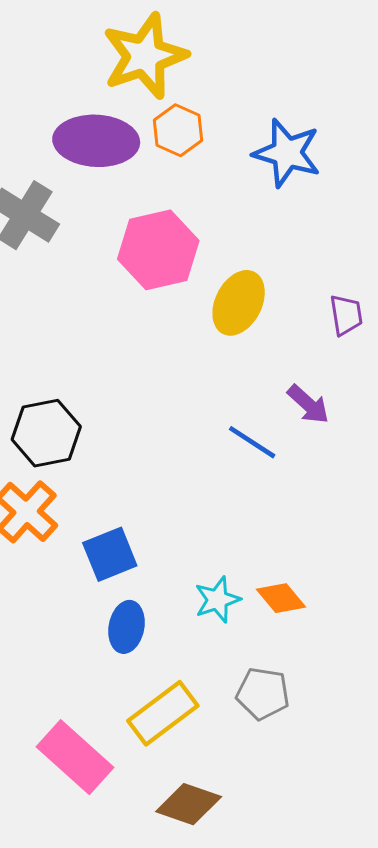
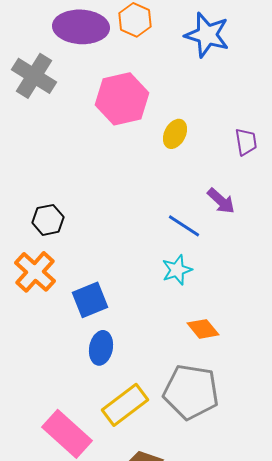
yellow ellipse: (239, 303) -> (175, 134), size x0.7
black hexagon: (46, 433) -> (48, 220), size x0.7
cyan star: (217, 600) -> (177, 270), moved
gray pentagon: (263, 694) -> (191, 392), size x1.6

